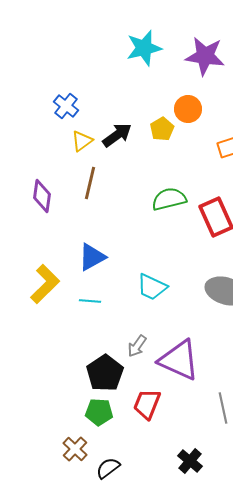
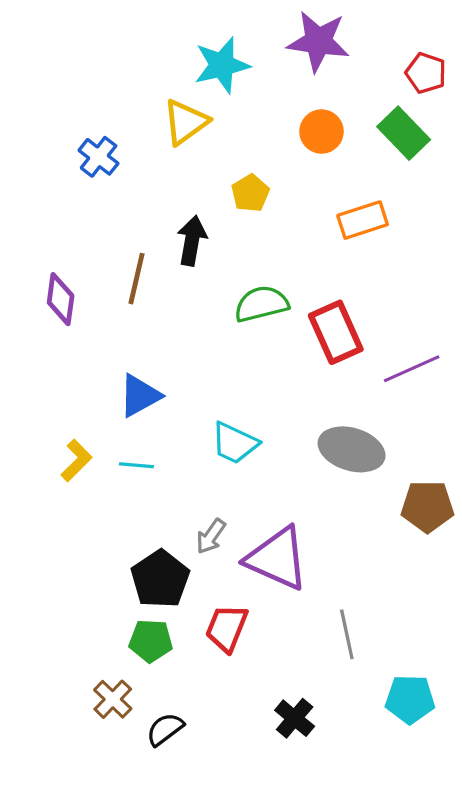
purple star: (205, 56) -> (318, 41), moved
orange circle: (188, 109) -> (321, 132), moved
black arrow: (117, 135) -> (192, 241), moved, turned -44
yellow triangle: (82, 141) -> (185, 122), moved, size x1.4
yellow L-shape: (45, 284) -> (76, 460), moved, size x0.7

